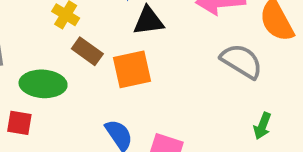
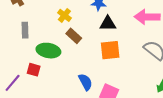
orange square: (132, 69) -> (110, 50), moved

